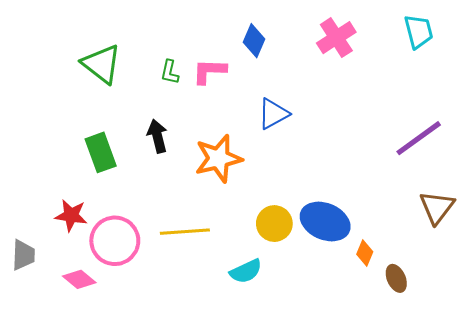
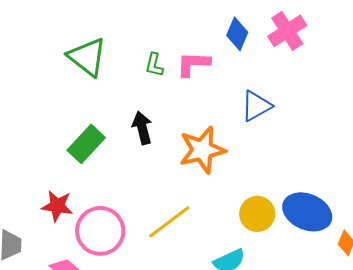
pink cross: (336, 38) -> (287, 31), moved
green rectangle: (101, 152) -> (86, 144), turned 63
yellow line: (185, 232) -> (169, 222), turned -33

